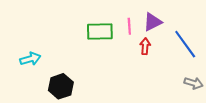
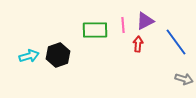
black hexagon: (61, 86) -> (58, 55), moved

